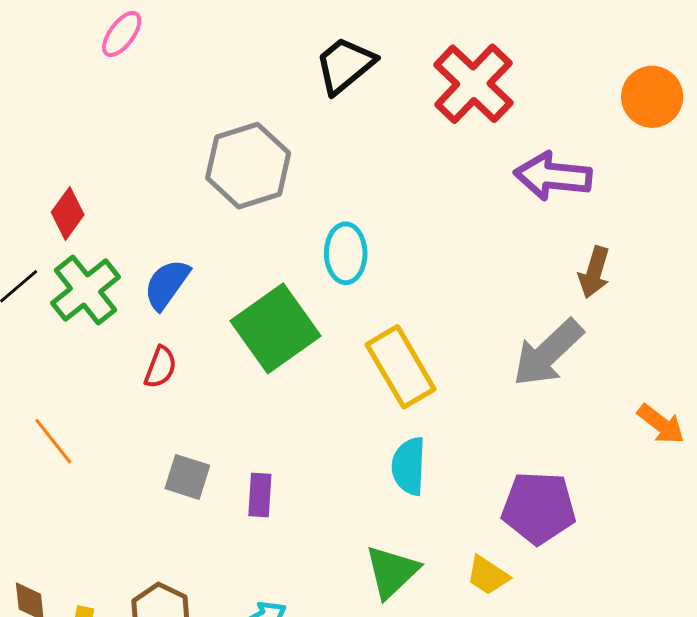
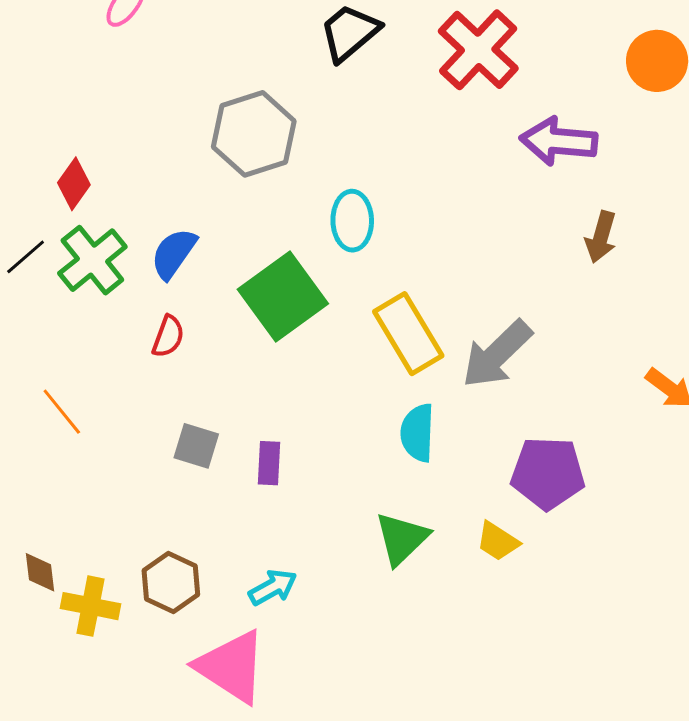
gray arrow: (548, 353) -> (497, 354), moved

